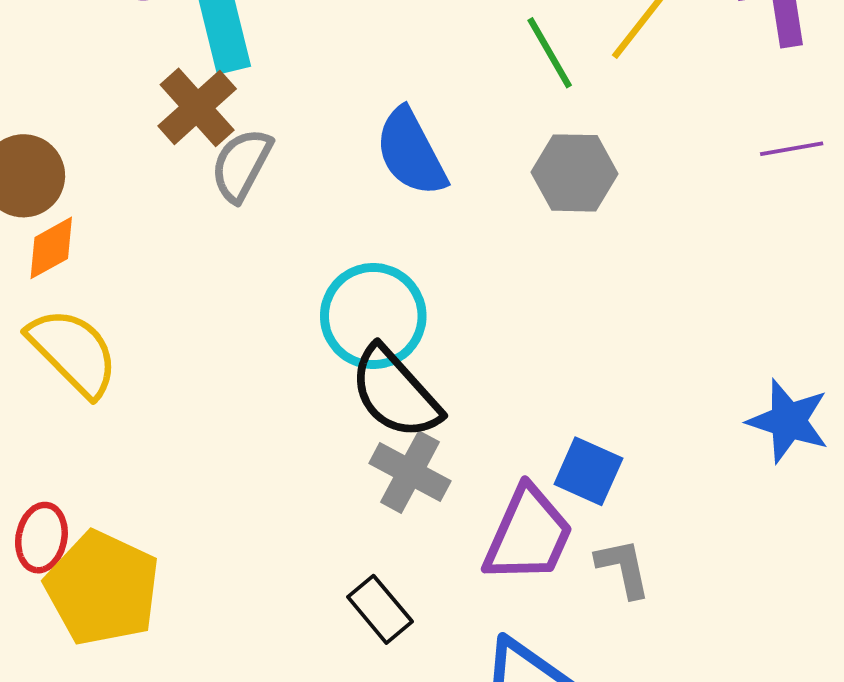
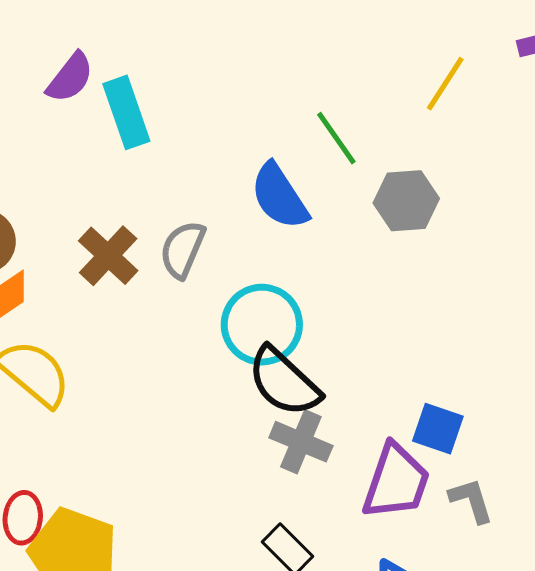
green line: (550, 53) -> (336, 138), moved
brown cross: (197, 107) -> (108, 256), moved
gray semicircle: (241, 165) -> (183, 249), moved

